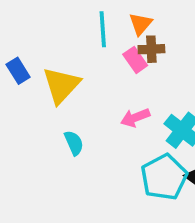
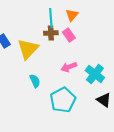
brown cross: (151, 49) -> (51, 33), moved
cyan pentagon: (164, 177) -> (63, 100), moved

